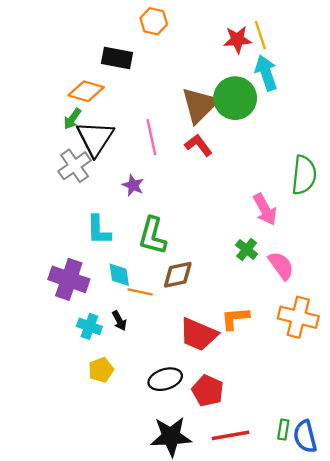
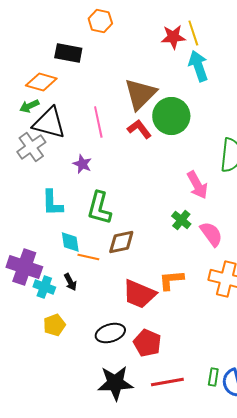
green circle: (235, 98) -> (171, 116), moved
green arrow: (72, 119) -> (29, 106), turned 30
black triangle: (95, 138) -> (49, 123), turned -48
purple cross: (69, 279) -> (24, 267), moved

